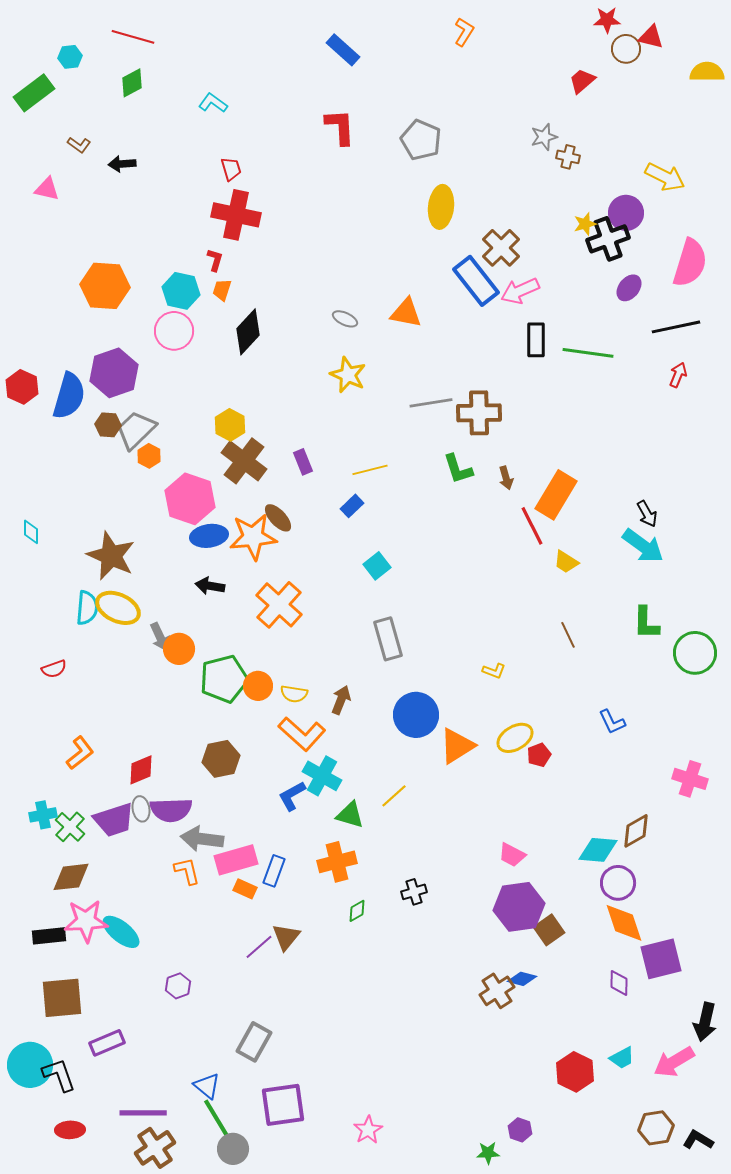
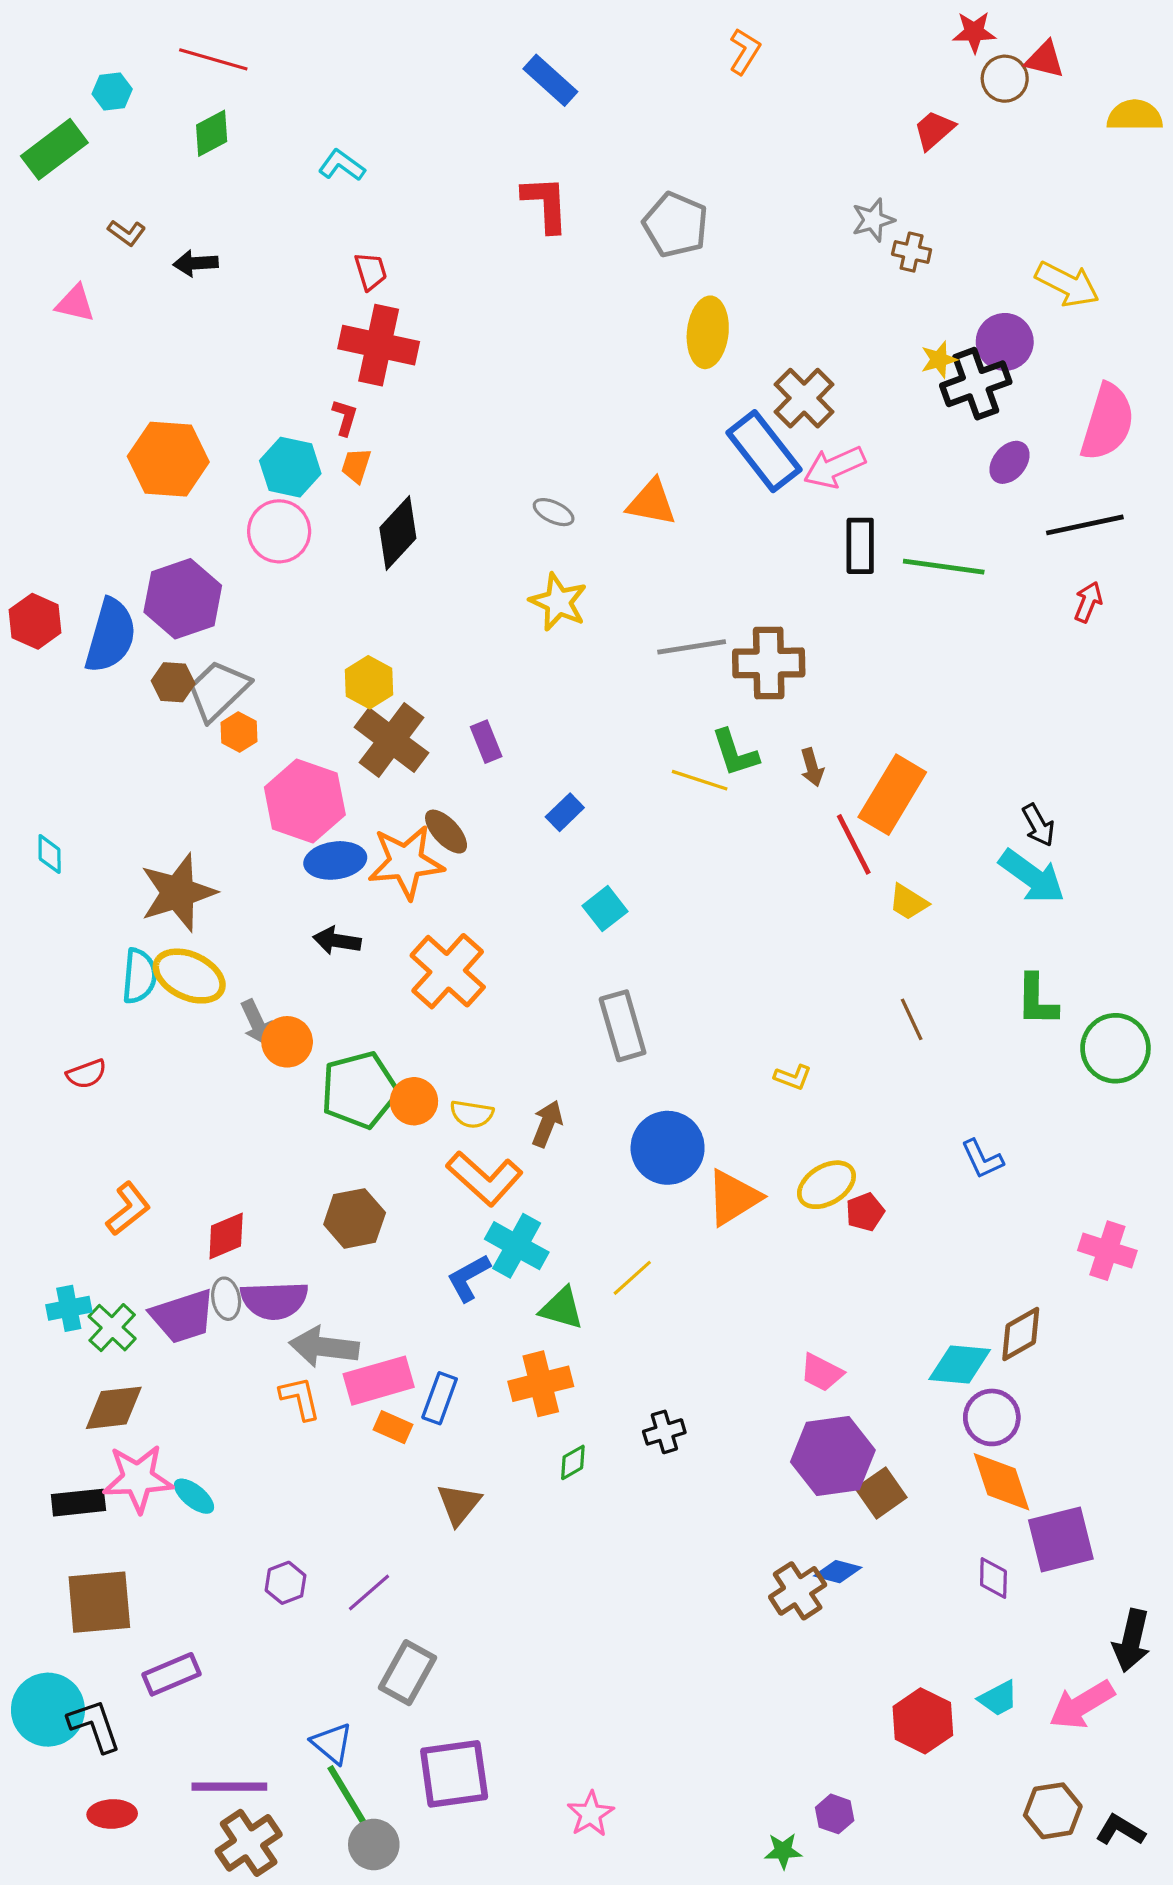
yellow line: (370, 470) -> (700, 780), moved, turned 32
brown star: (111, 556) -> (178, 893), turned 30
cyan ellipse: (121, 932) -> (194, 1496), size x0.7
purple line: (259, 947) -> (369, 1592), moved

